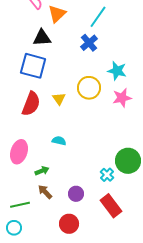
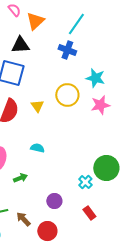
blue cross: (89, 43) -> (67, 50), turned -30
brown arrow: (45, 192) -> (23, 219), moved
red rectangle: (111, 206) -> (89, 213), size x0.6

